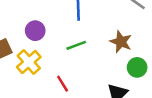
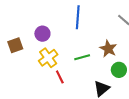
green line: (76, 45) -> (82, 57), moved
yellow cross: (29, 62) -> (48, 58), moved

